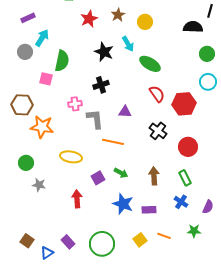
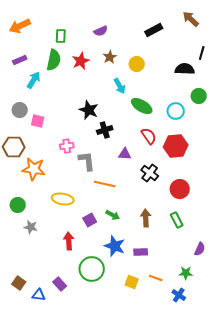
gray circle: (25, 52) -> (20, 110), moved
black star: (104, 52) -> (89, 110), moved
green semicircle: (62, 61) -> (54, 60), moved
cyan circle: (208, 82) -> (176, 111), moved
black cross: (101, 85) -> (105, 130), moved
purple triangle: (125, 112) -> (125, 154), moved
blue cross: (181, 202) -> (179, 295), moved
yellow square: (140, 240) -> (132, 282), turned -32
green circle: (102, 244) -> (92, 269), moved
blue triangle: (47, 253) -> (39, 295), turned 40

